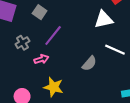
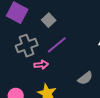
gray cross: (22, 43) -> (27, 46), size x1.5

